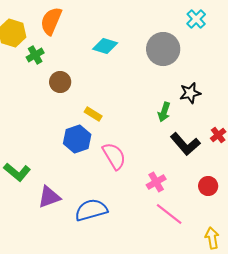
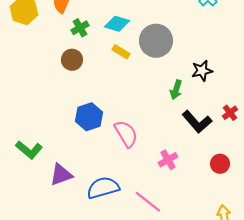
gray circle: (163, 49) -> (156, 41), moved
green cross: (35, 55) -> (80, 28), moved
yellow rectangle: (93, 114) -> (121, 52), moved
pink line: (169, 214) -> (148, 202), moved

